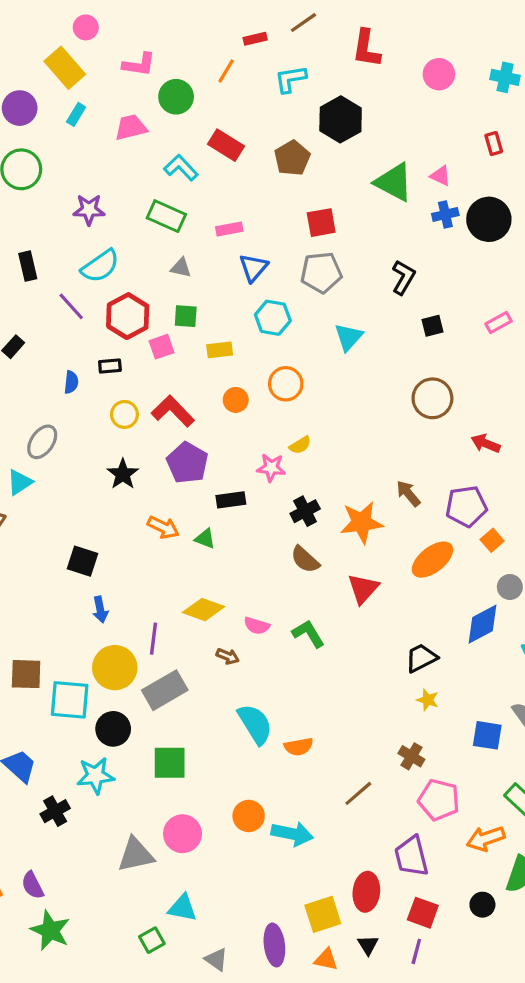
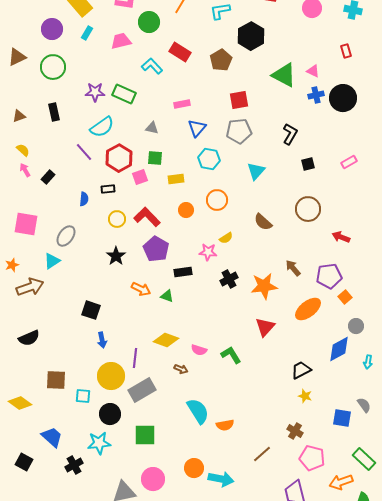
green rectangle: (166, 216) -> (124, 94), moved
black rectangle: (28, 266) -> (54, 112), moved
brown semicircle: (305, 560) -> (263, 222), moved
cyan square: (70, 700) -> (83, 396), size x0.6

